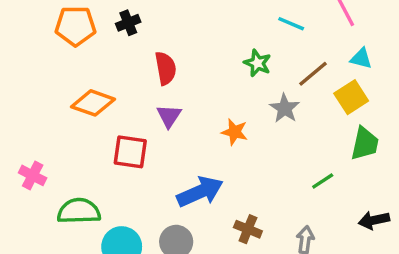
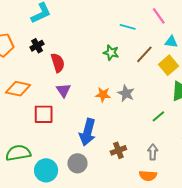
black cross: (128, 23) -> (37, 46), moved
gray star: (285, 108) -> (126, 93), moved
blue arrow: (200, 192) -> (88, 132), turned 136
brown cross: (248, 229) -> (118, 150), turned -35

